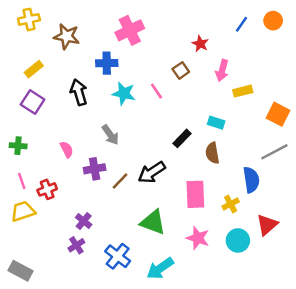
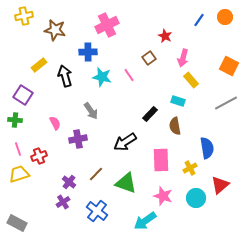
yellow rectangle: (34, 69) -> (39, 65), moved
yellow rectangle: (243, 91) -> (191, 80), moved, turned 63
purple square: (33, 102) -> (23, 95), moved
orange square: (278, 114) -> (229, 66), moved
gray line: (274, 152) -> (226, 103), moved
brown line: (120, 181) -> (96, 174), moved
cyan arrow: (160, 268) -> (145, 221), moved

